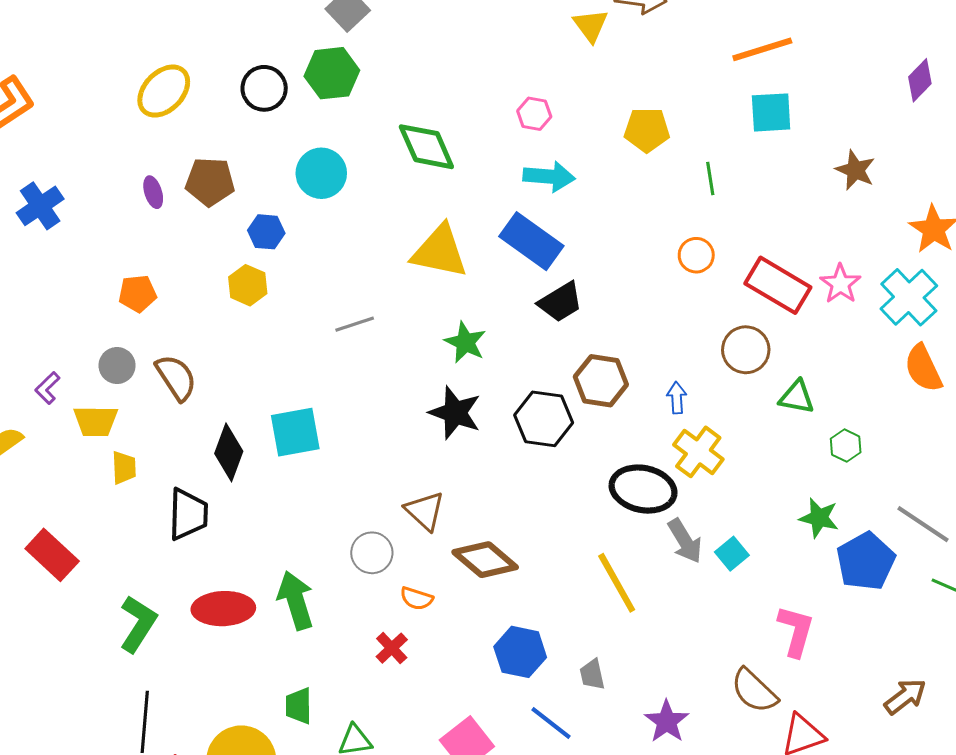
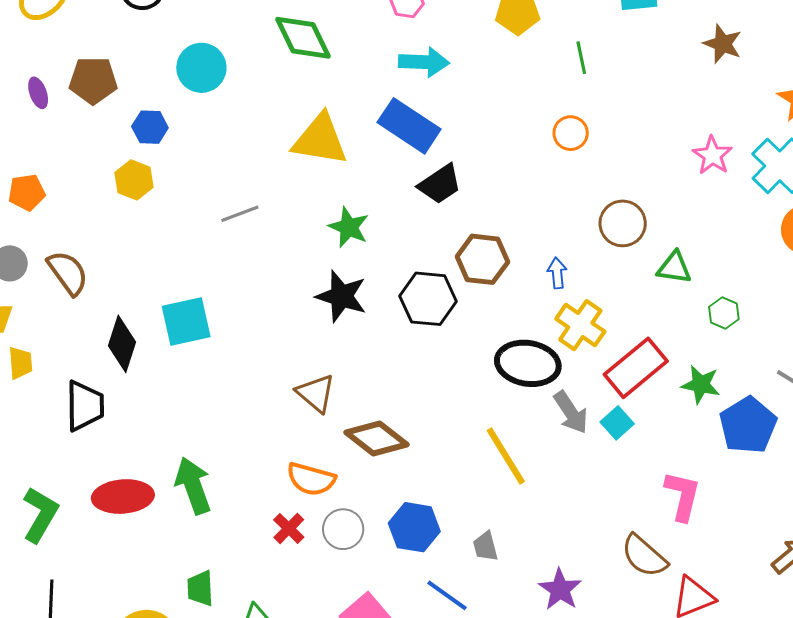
red rectangle: (778, 285) -> (636, 368), moved, turned -68
gray circle: (372, 553) -> (343, 529), moved
orange semicircle: (417, 598) -> (311, 479), size x1.5

